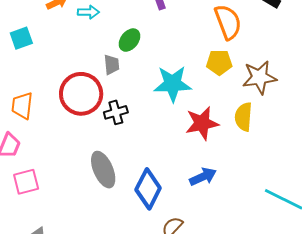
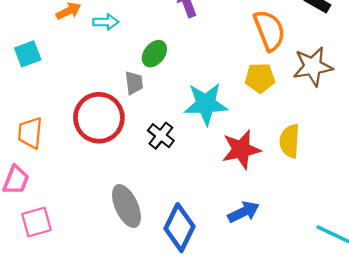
brown star: (259, 77) -> (313, 66), moved
black cross: (116, 112) -> (161, 136), moved, turned -35

